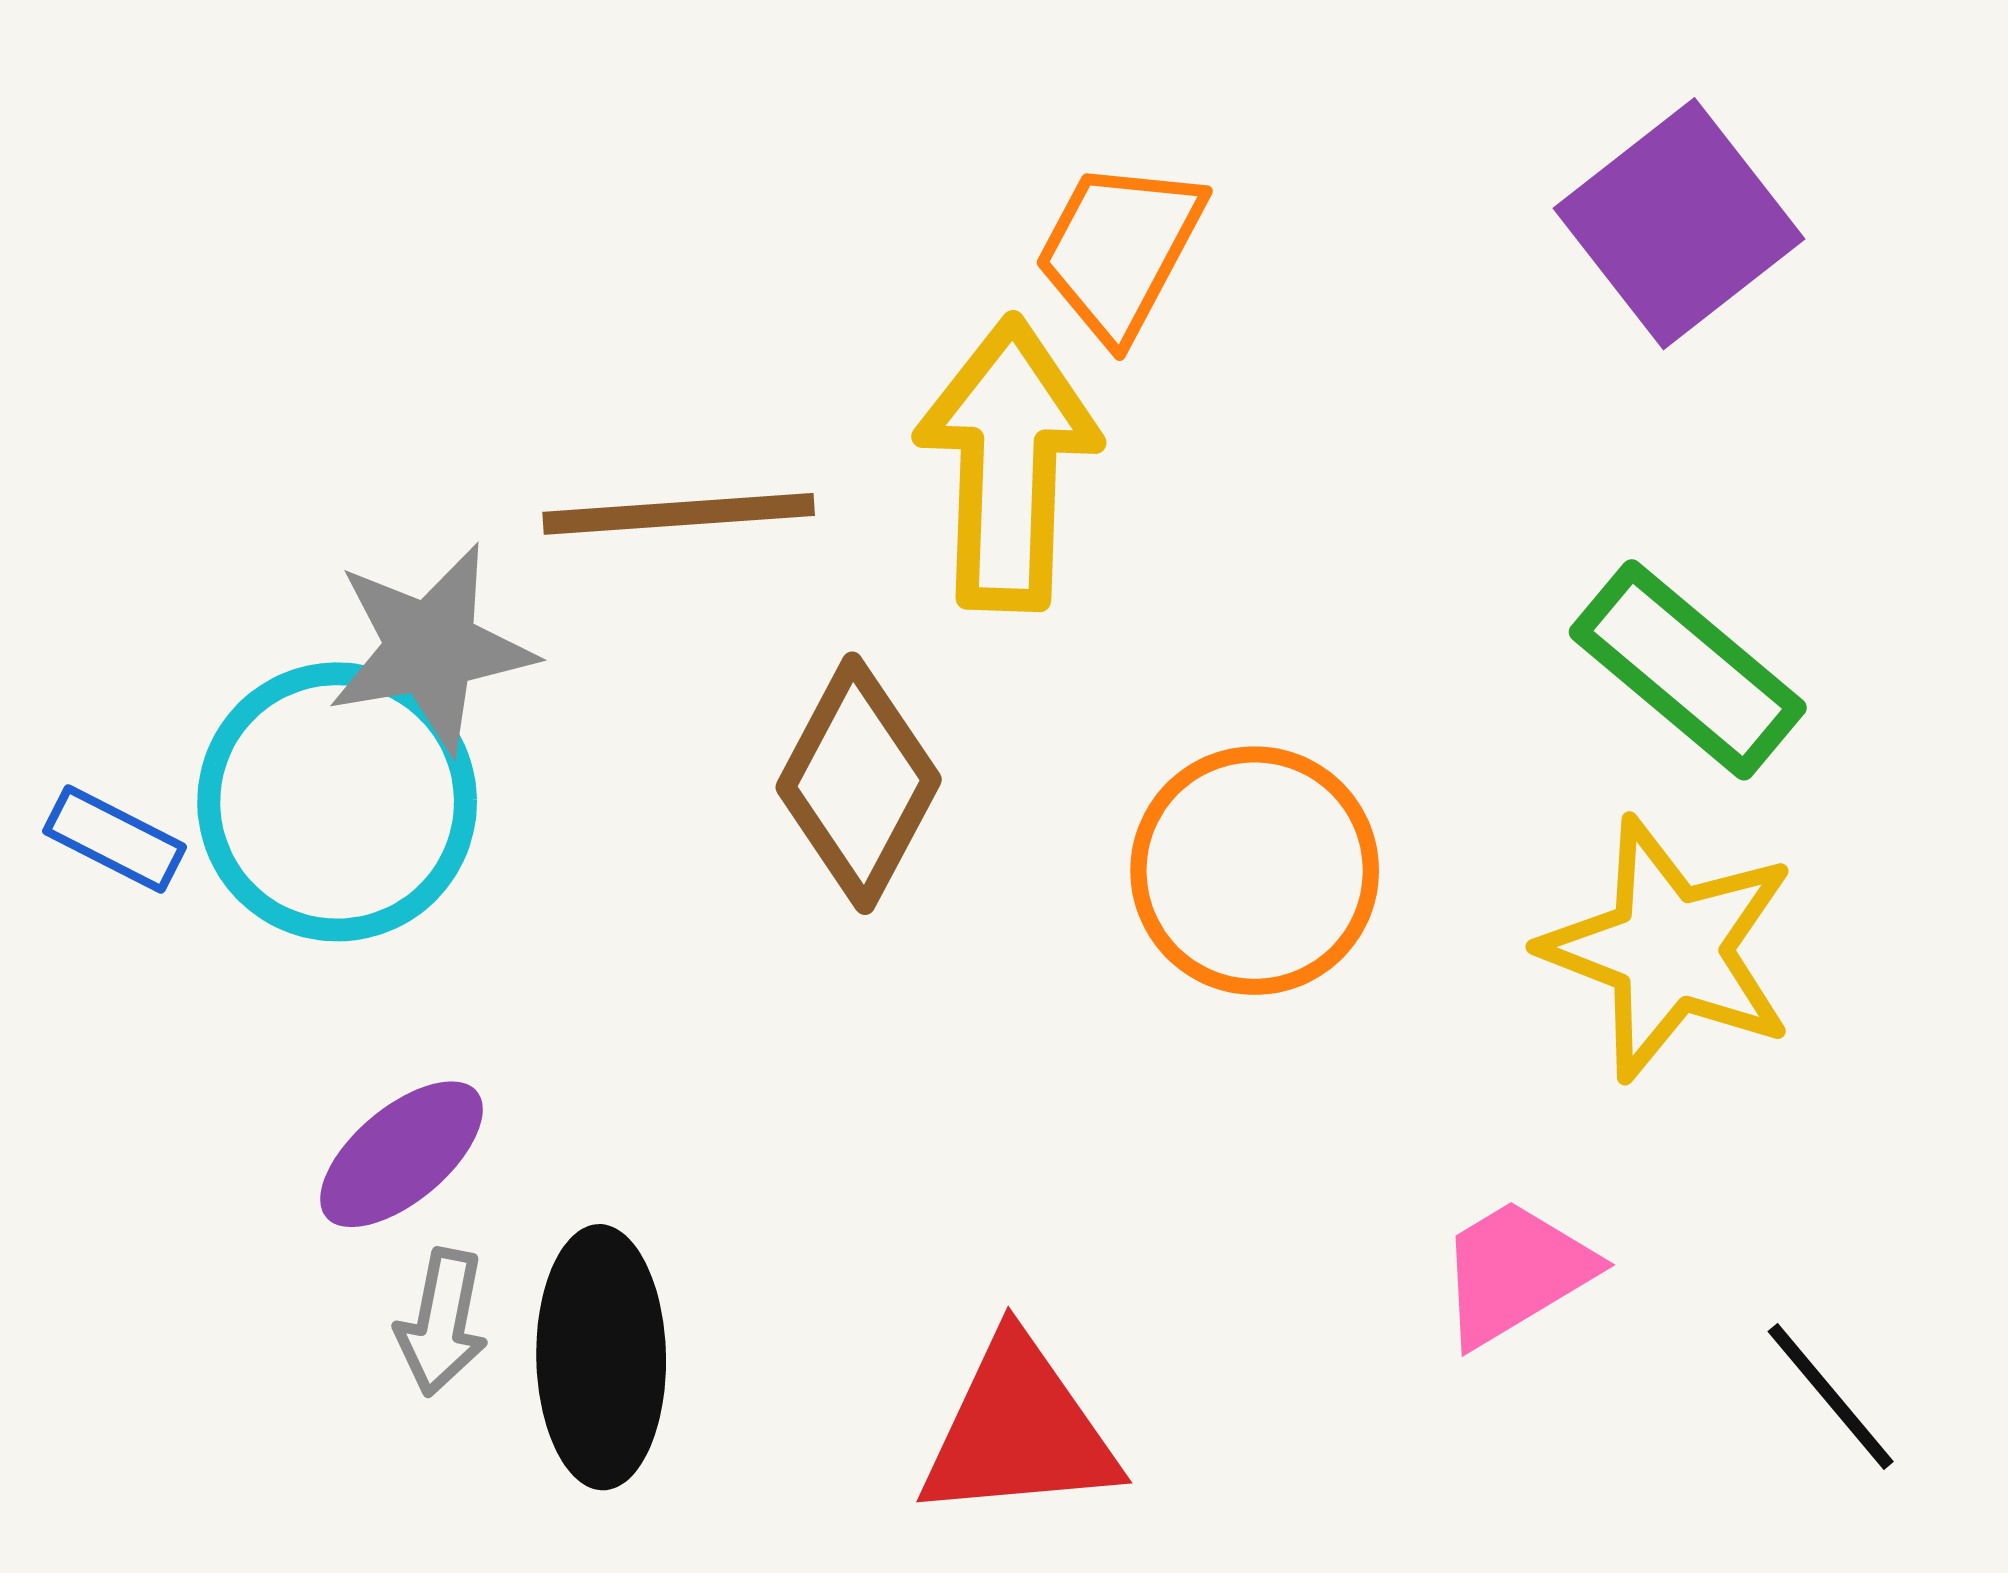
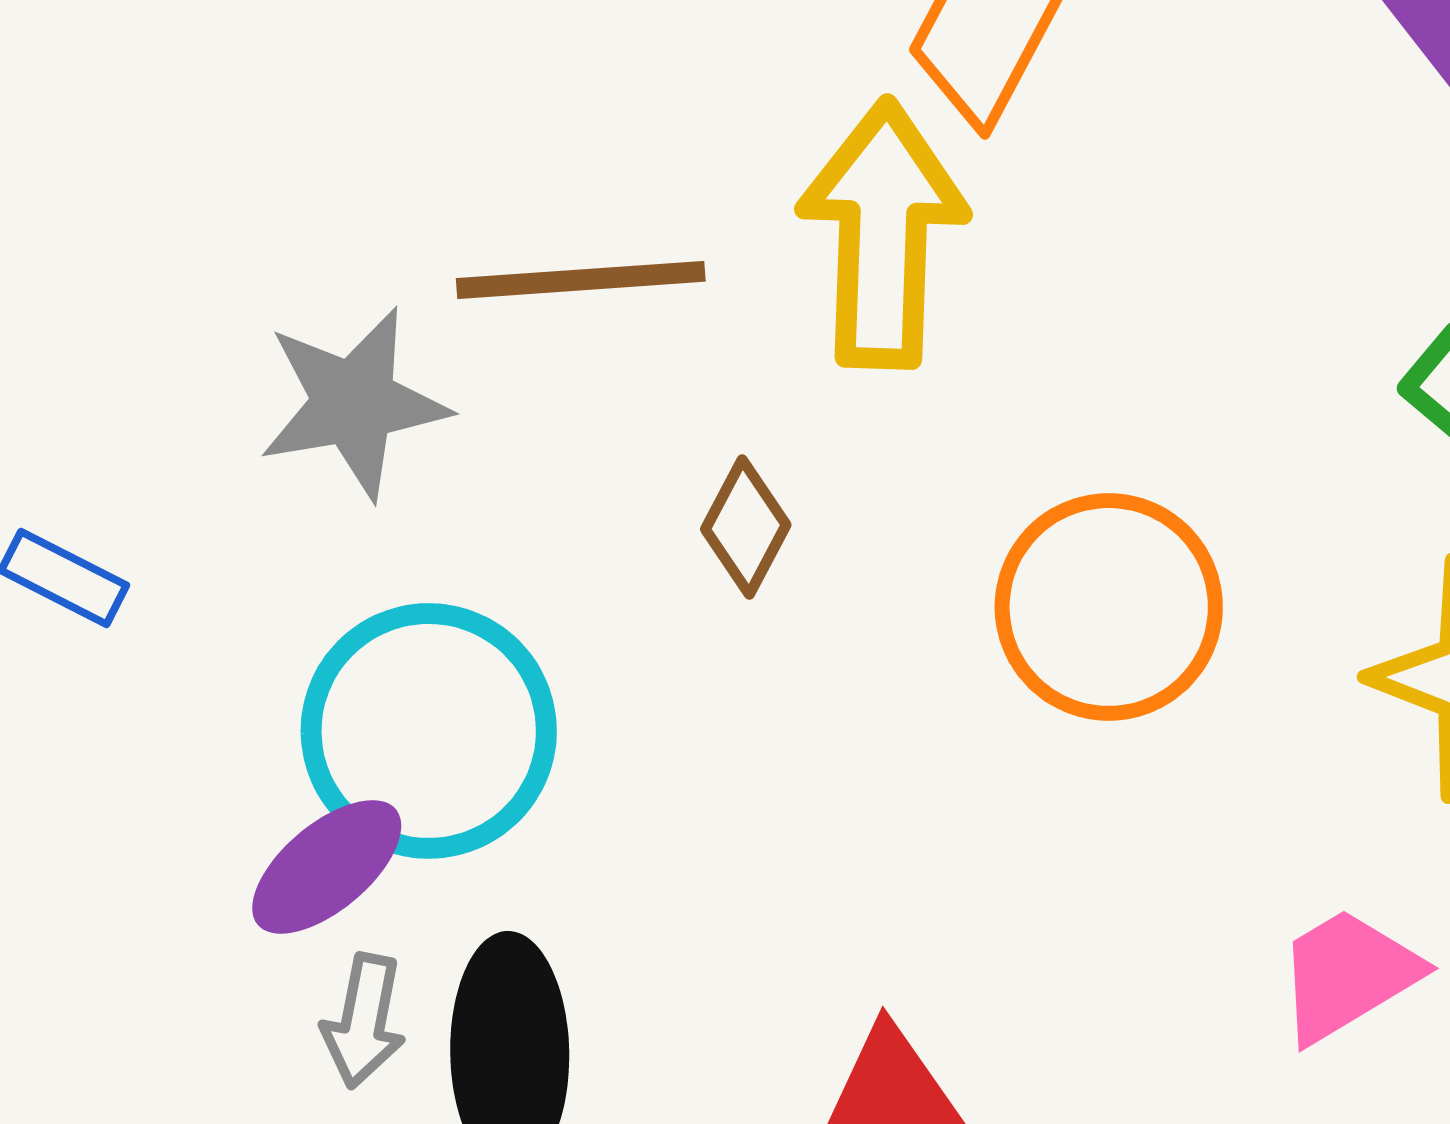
brown diamond: (859, 783) -> (746, 527), size x0.6
cyan circle: (337, 802) -> (429, 731), moved

